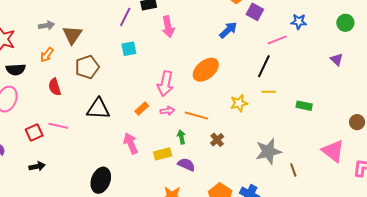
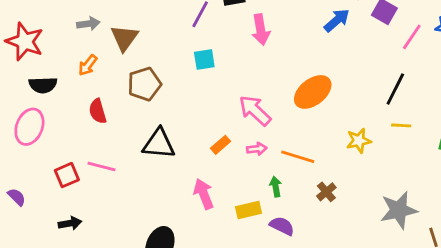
blue arrow: (228, 30) -> (337, 20), moved
pink line: (277, 40) -> (412, 37), moved, turned -36
pink arrow: (165, 84) -> (255, 110), turned 120

